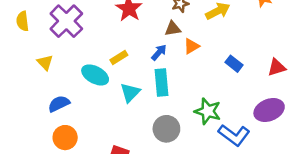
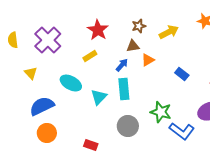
yellow rectangle: (119, 57) -> (90, 56), moved
blue semicircle: (59, 104) -> (42, 106), size x1.4

